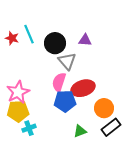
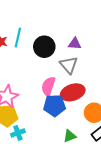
cyan line: (29, 34) -> (18, 38), turned 36
gray triangle: (67, 61) -> (69, 65), moved

